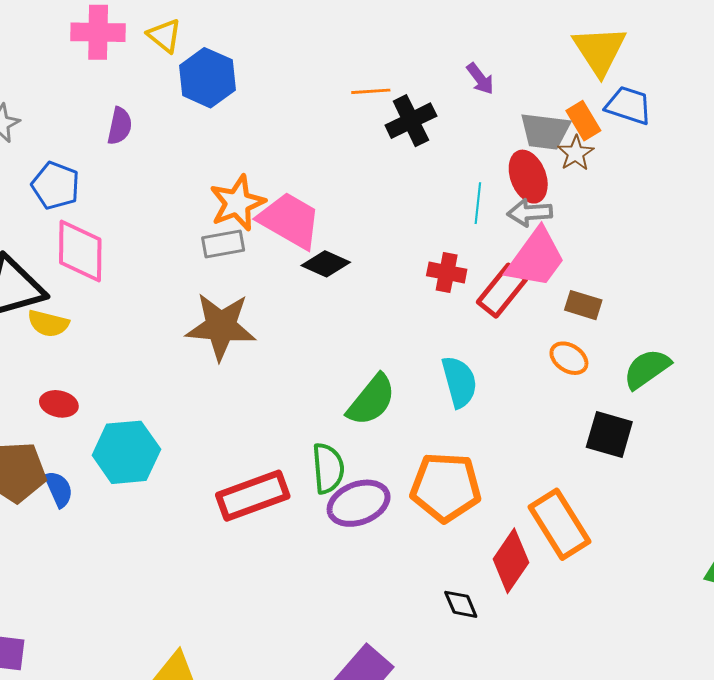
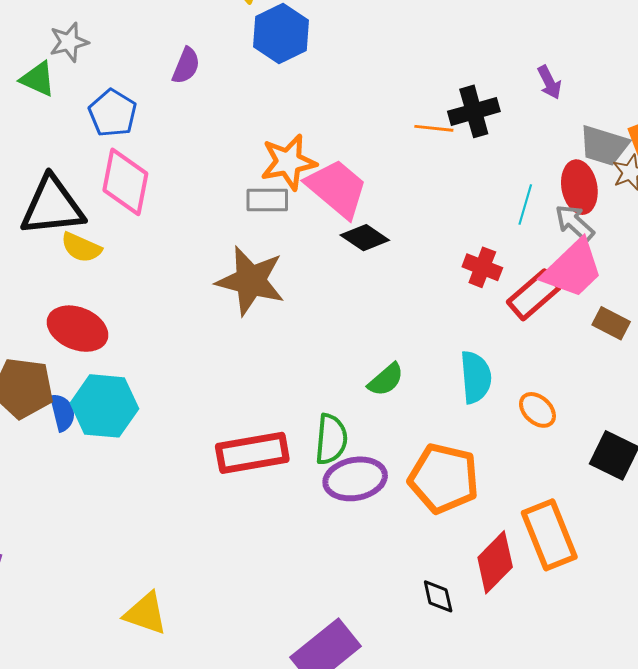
orange line: (371, 91) -> (434, 128), moved
gray arrow: (530, 213) -> (575, 223), turned 36
orange ellipse: (569, 358) -> (537, 410), moved
green semicircle: (371, 400) -> (386, 380), size x0.7
red ellipse: (59, 404) -> (78, 329), size x1.6
cyan hexagon: (126, 452) -> (104, 406), moved

